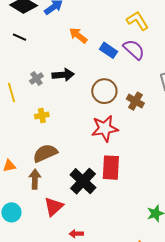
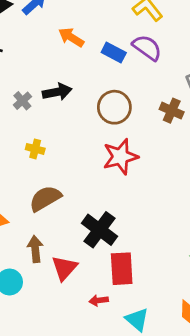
brown cross: (135, 101) -> (172, 111), moved
yellow cross: (42, 115) -> (35, 149), turned 32
red rectangle: (111, 168) -> (122, 269), moved
brown arrow: (35, 179) -> (35, 249), moved

